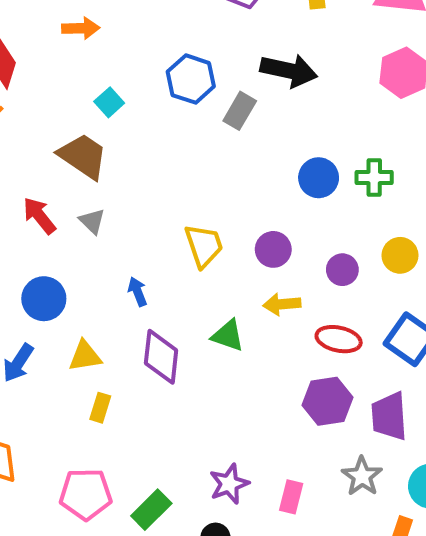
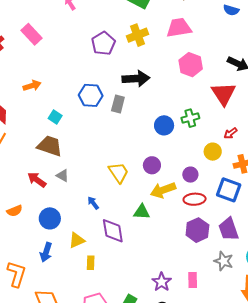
purple circle: (342, 270) -> (190, 175), moved
yellow arrow: (282, 304) -> (163, 190), size x1.4

